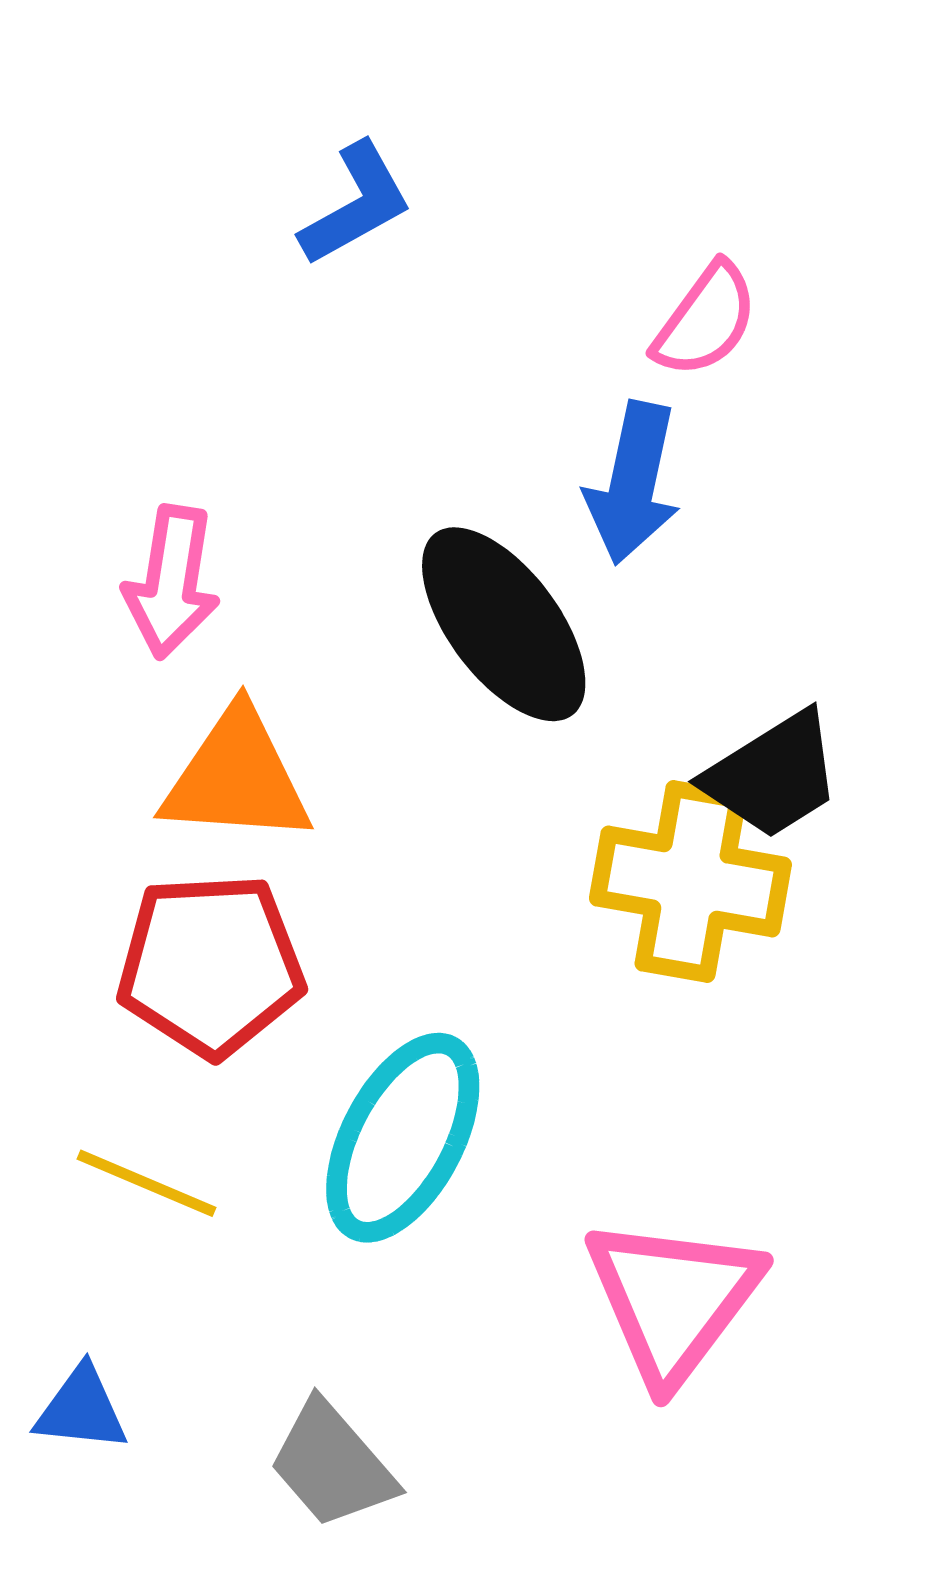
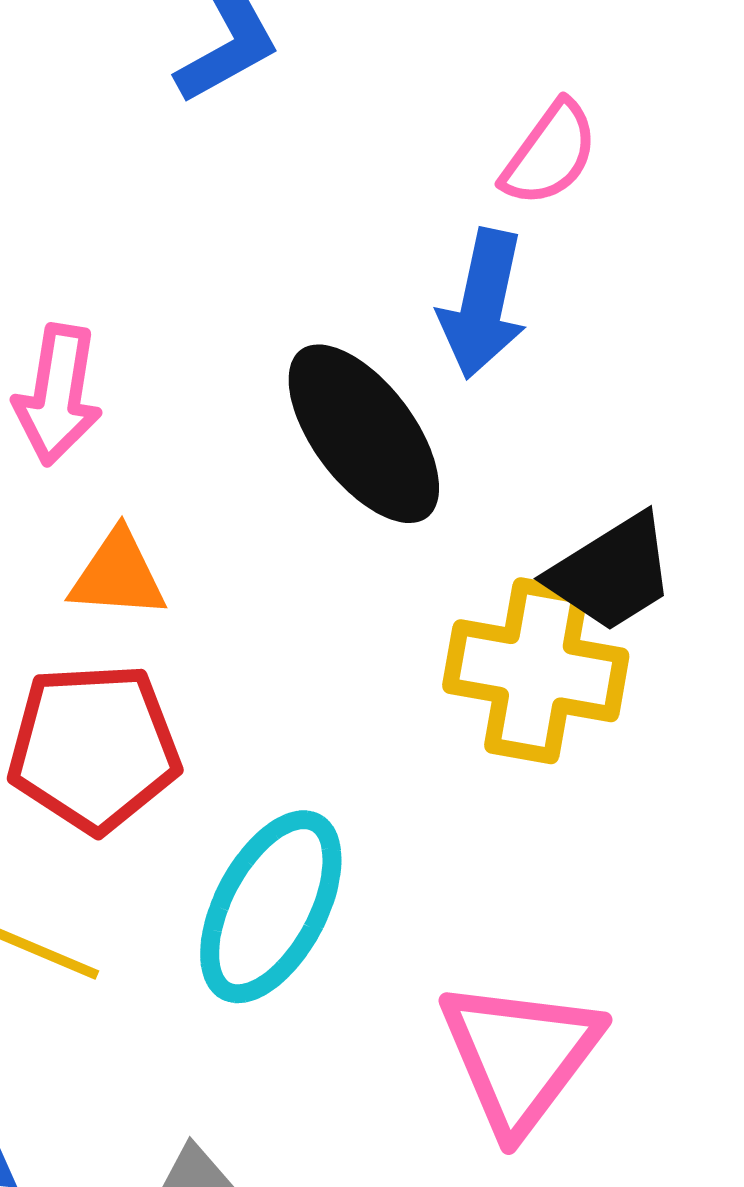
orange triangle: (237, 777) -> (118, 575), size x0.7

